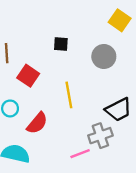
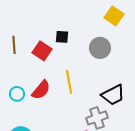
red square: (28, 76) -> (42, 51), moved
red semicircle: (37, 123) -> (41, 90), moved

